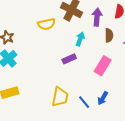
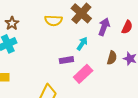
brown semicircle: (109, 35) -> (112, 58), moved
pink rectangle: (103, 66) -> (83, 74), moved

